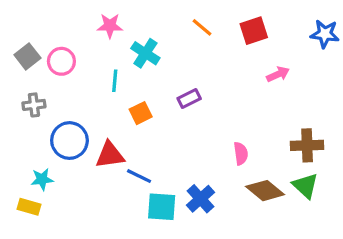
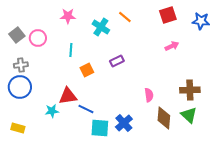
red square: (254, 31) -> (168, 15), moved
cyan cross: (145, 53) -> (101, 27), moved
blue circle: (69, 141) -> (20, 87), moved
cyan star: (42, 179) -> (52, 111), moved
brown diamond: (265, 191) -> (164, 118), turned 55

